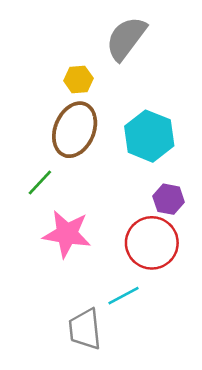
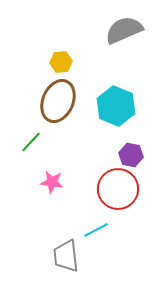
gray semicircle: (126, 38) -> (124, 30), moved, turned 30
pink star: (67, 234) -> (52, 182), size x0.6

